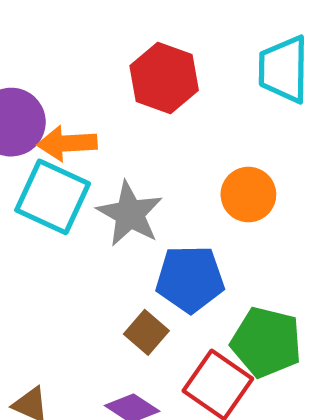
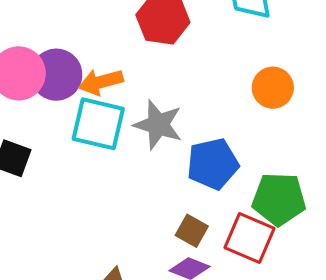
orange circle: (248, 195) -> (273, 88), moved
brown square: (146, 332) -> (192, 231), moved

